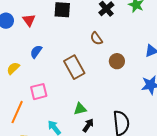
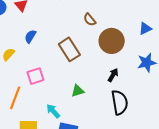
brown circle: (117, 61) -> (112, 41), size x1.6
black arrow: (88, 125) -> (113, 75), moved

